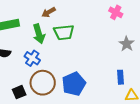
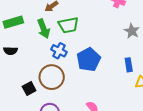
blue cross: (32, 58) -> (59, 51), moved
blue pentagon: (74, 84) -> (89, 60), moved

